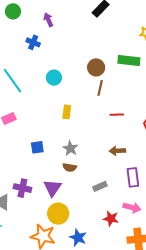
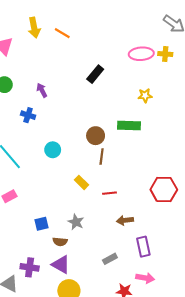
yellow rectangle: (67, 112) -> (82, 182), moved, turned -48
red line: (117, 115) -> (110, 193), moved
brown semicircle: (70, 167) -> (60, 242), moved
purple triangle: (53, 188) -> (61, 265), turned -30

